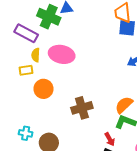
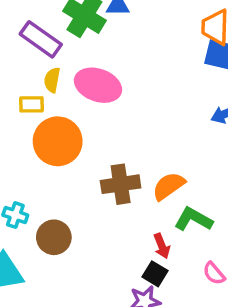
orange circle: (43, 89) -> (58, 141), size x1.4
orange semicircle: (124, 105) -> (169, 186), moved

